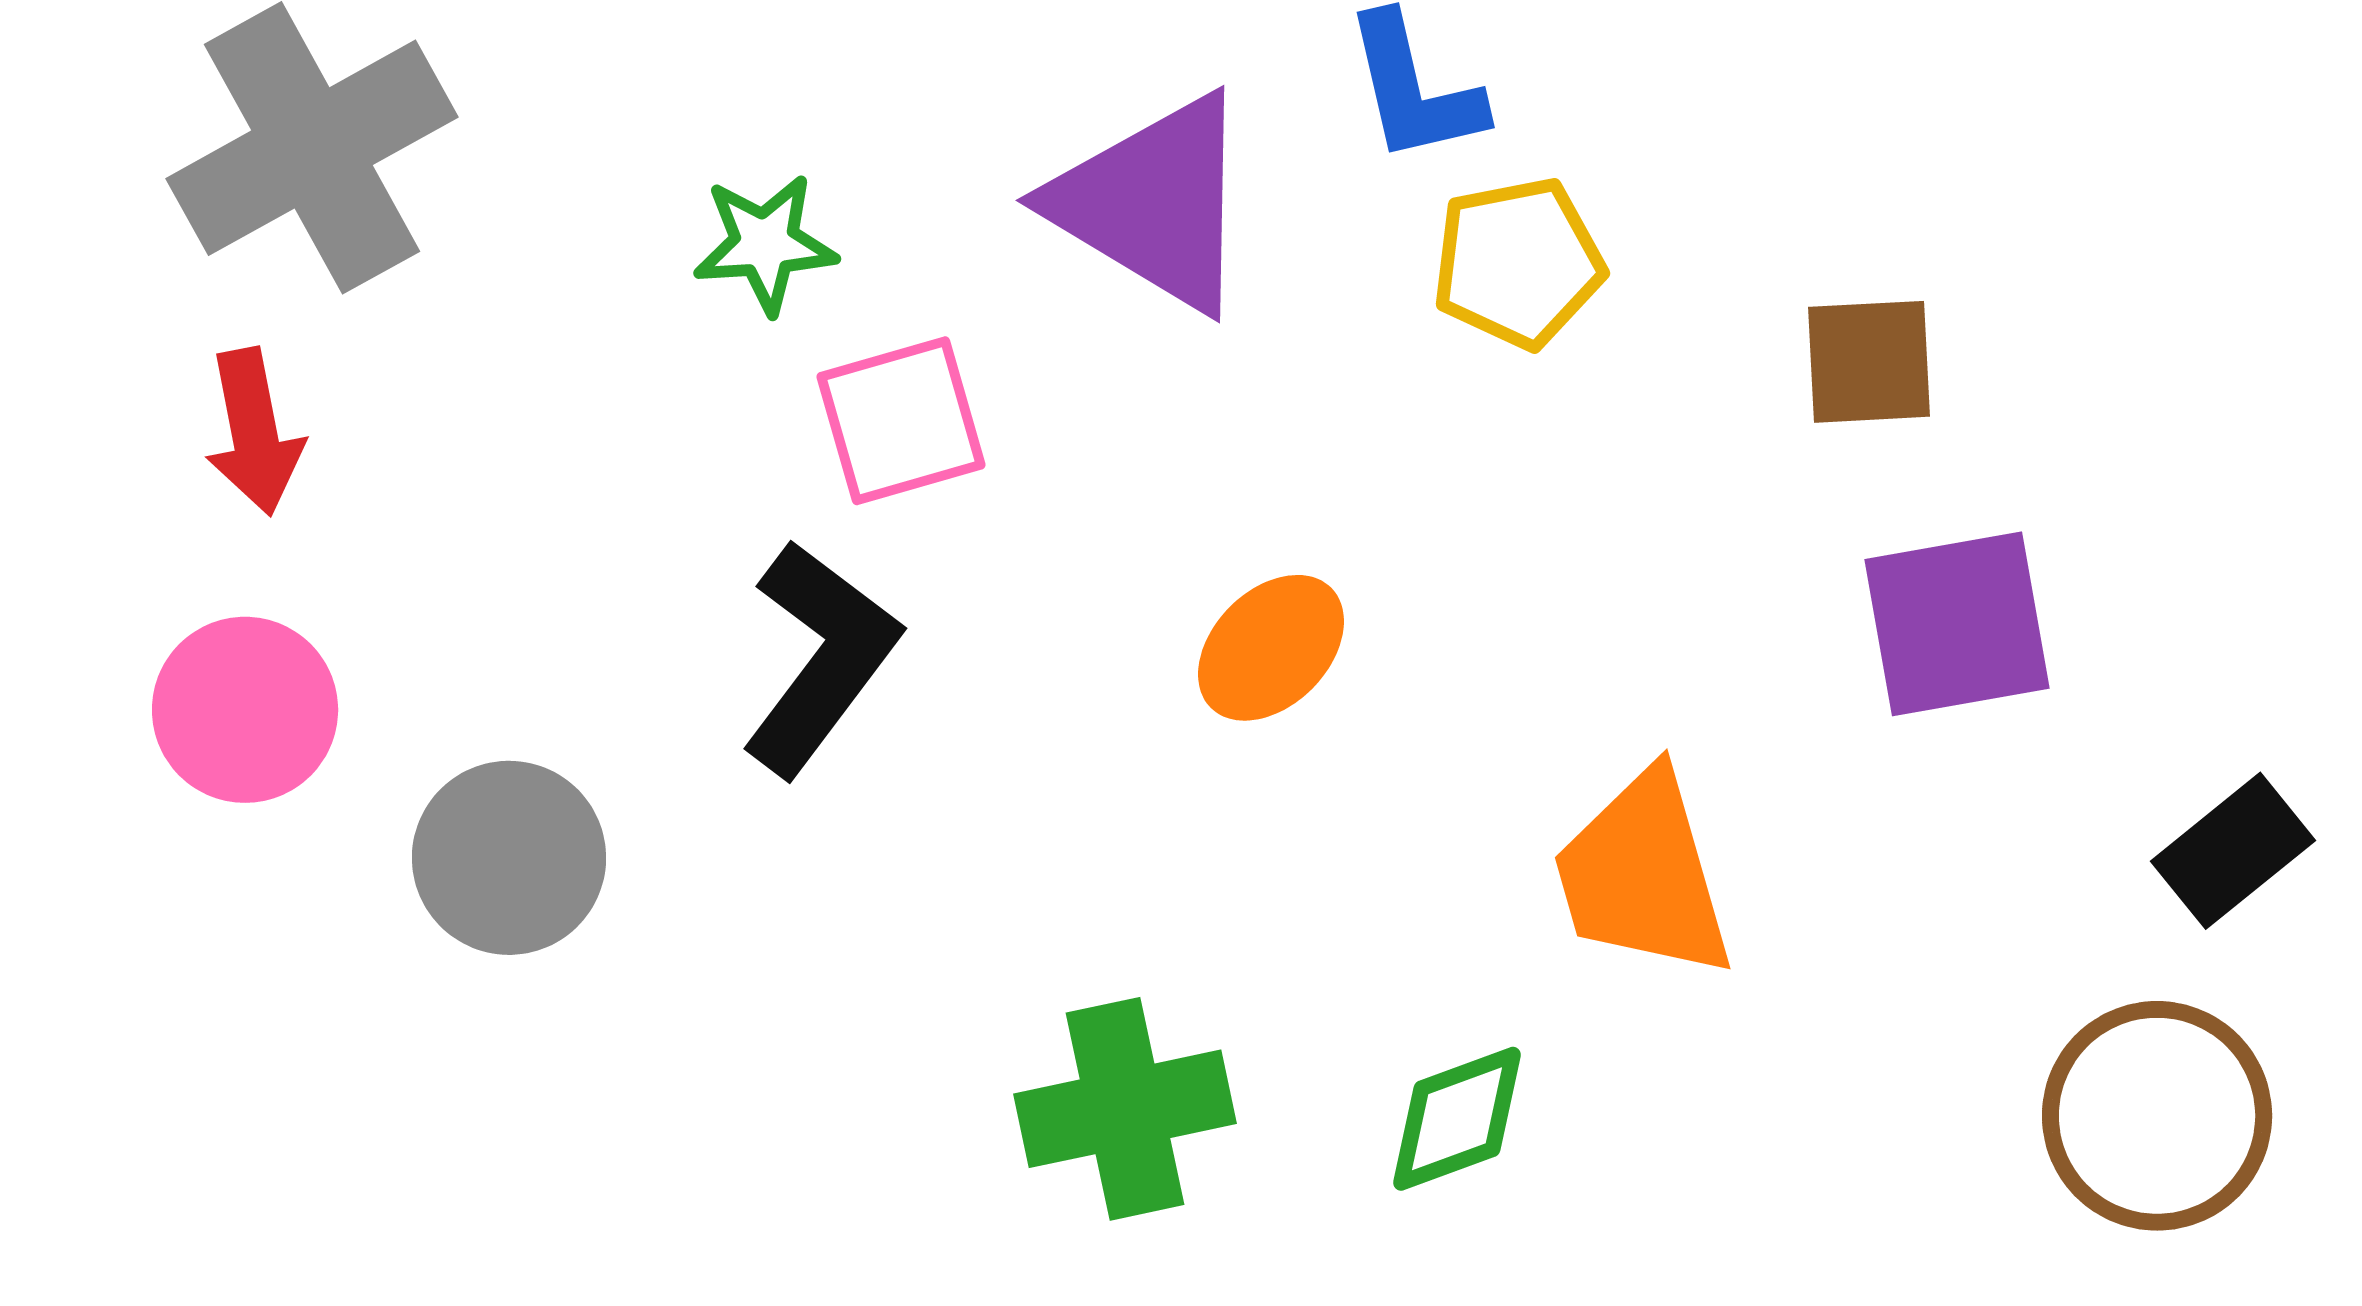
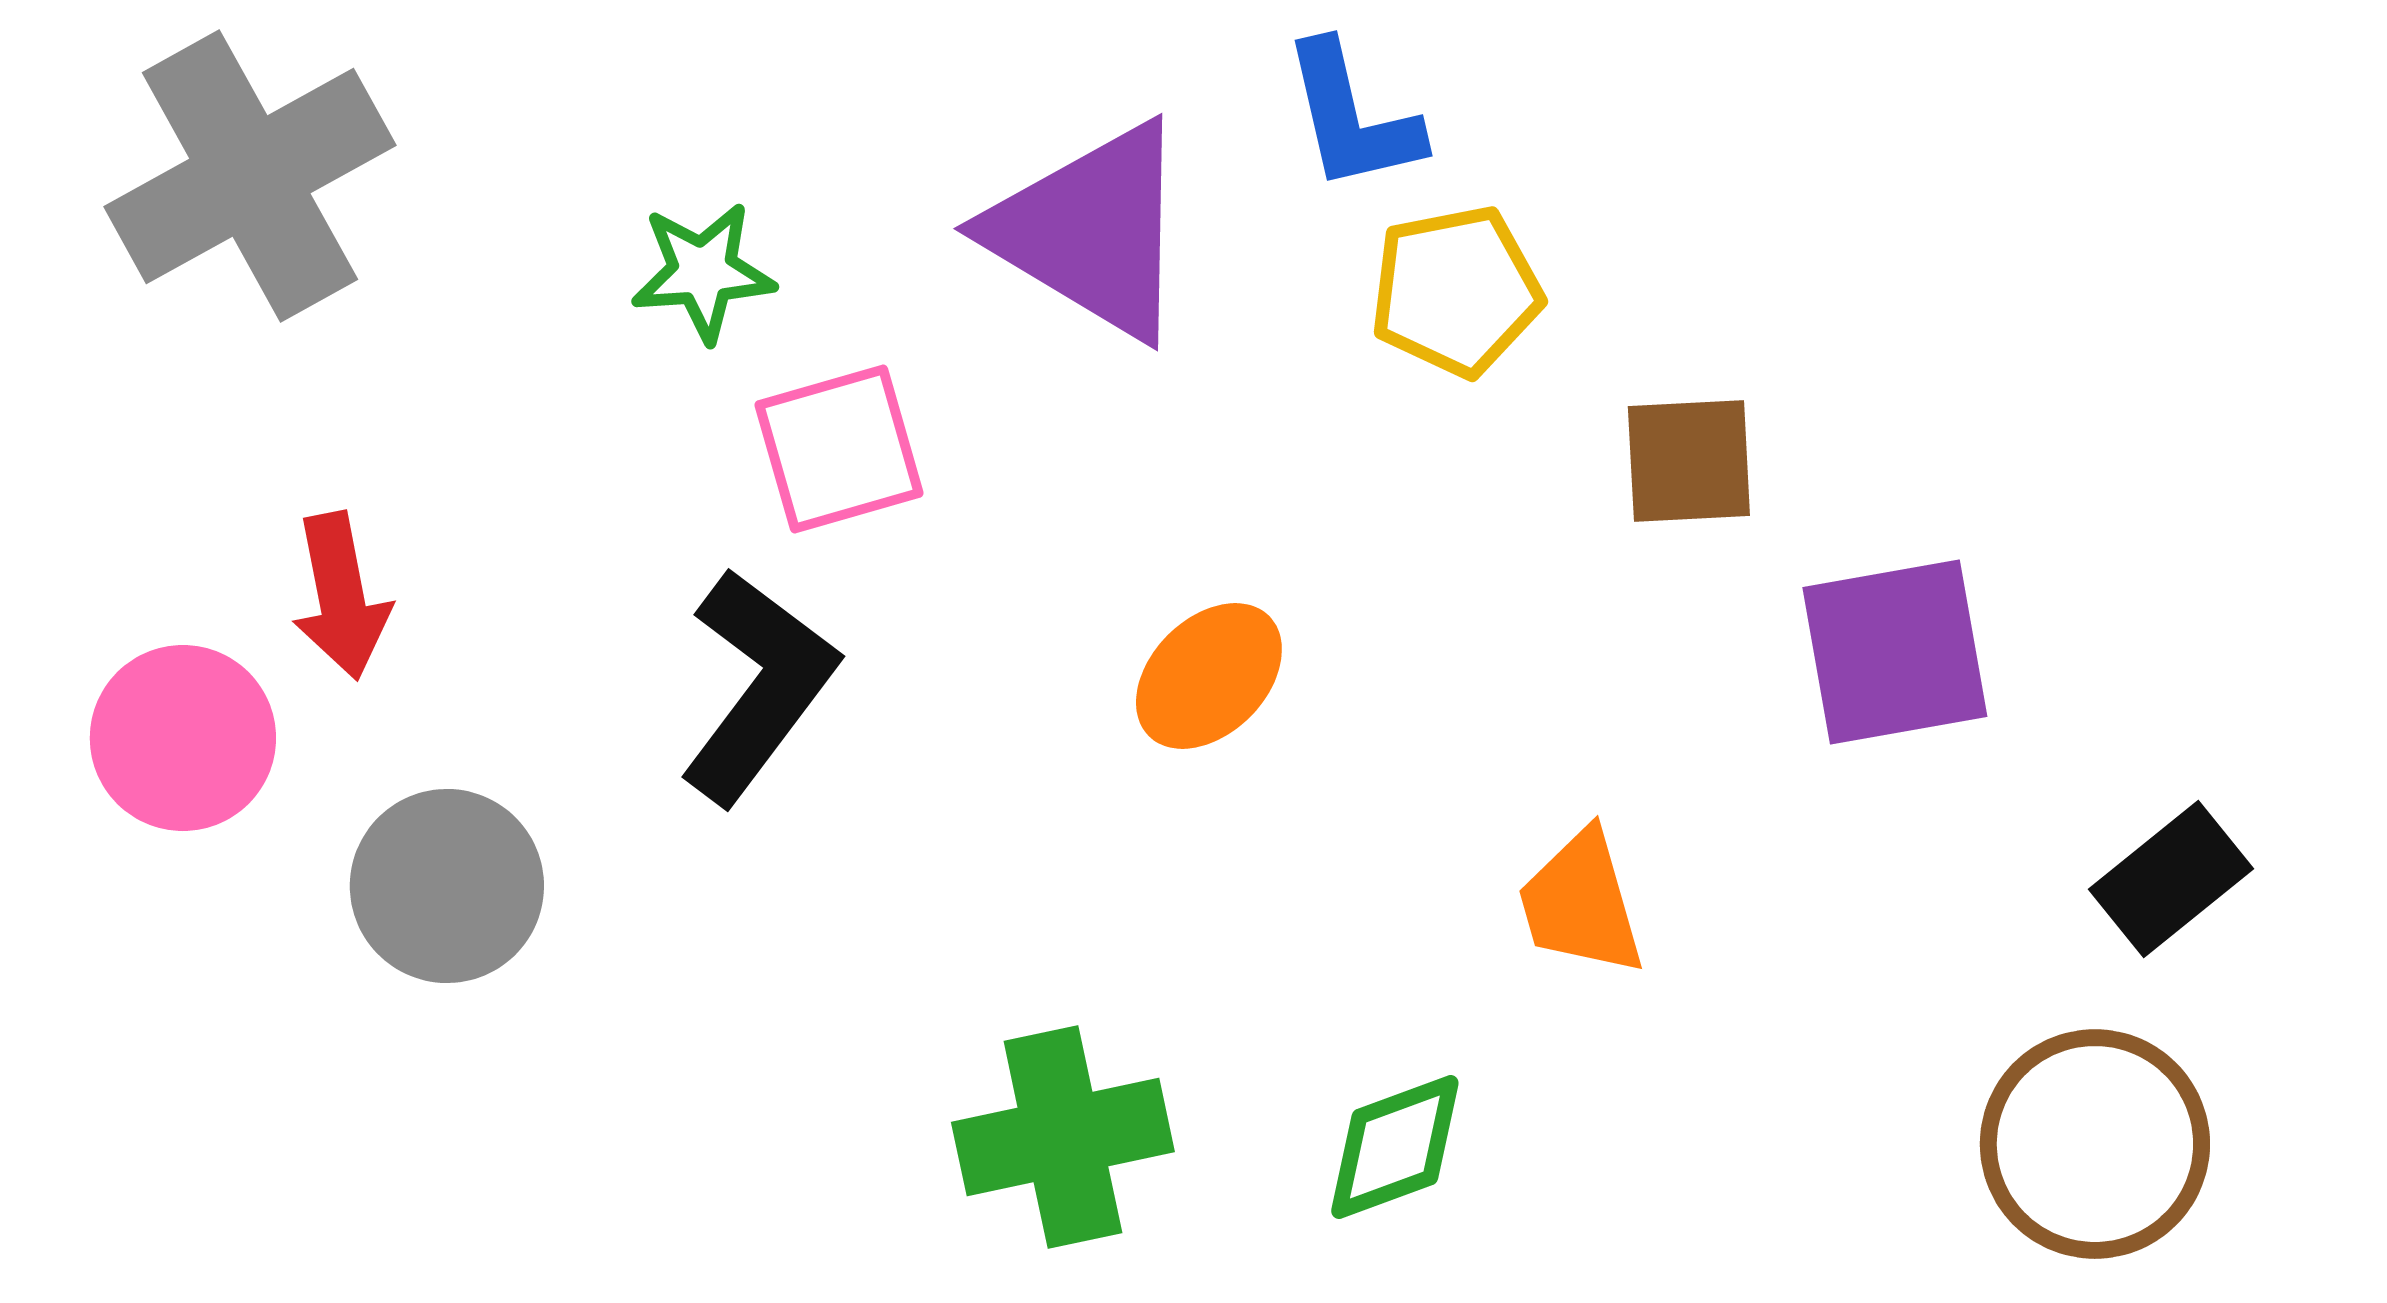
brown square: (1869, 362) -> (1689, 461), moved
red arrow: (254, 432) -> (341, 596), moved
orange trapezoid: (1643, 875) -> (1581, 903), size x0.7

